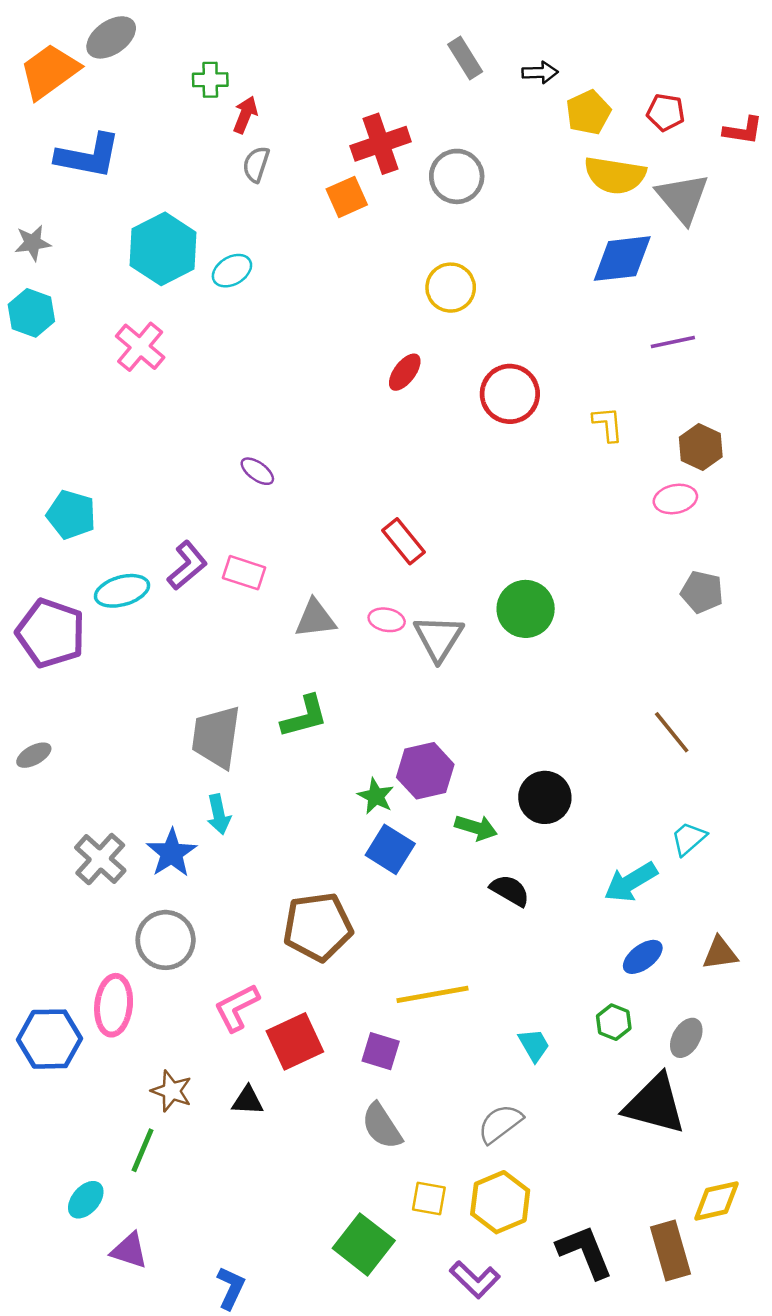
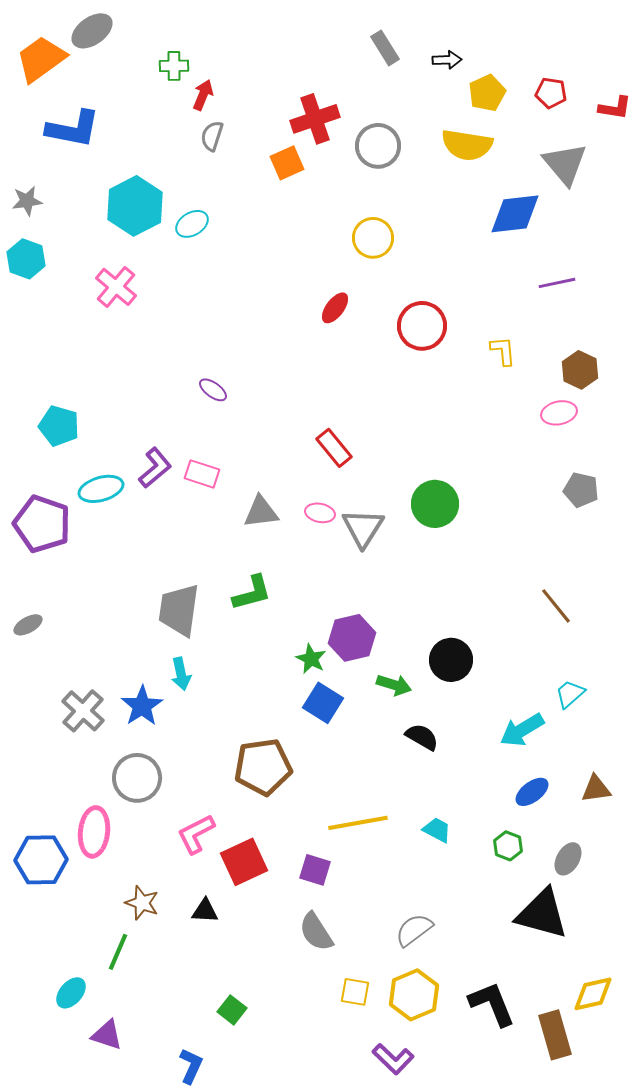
yellow semicircle: (615, 175) -> (467, 145), moved
cyan trapezoid: (534, 1045) -> (437, 830), moved, turned -32
green square: (364, 1244) -> (232, 1010), moved, size x0.6
black L-shape: (585, 1252) -> (492, 1004), moved

